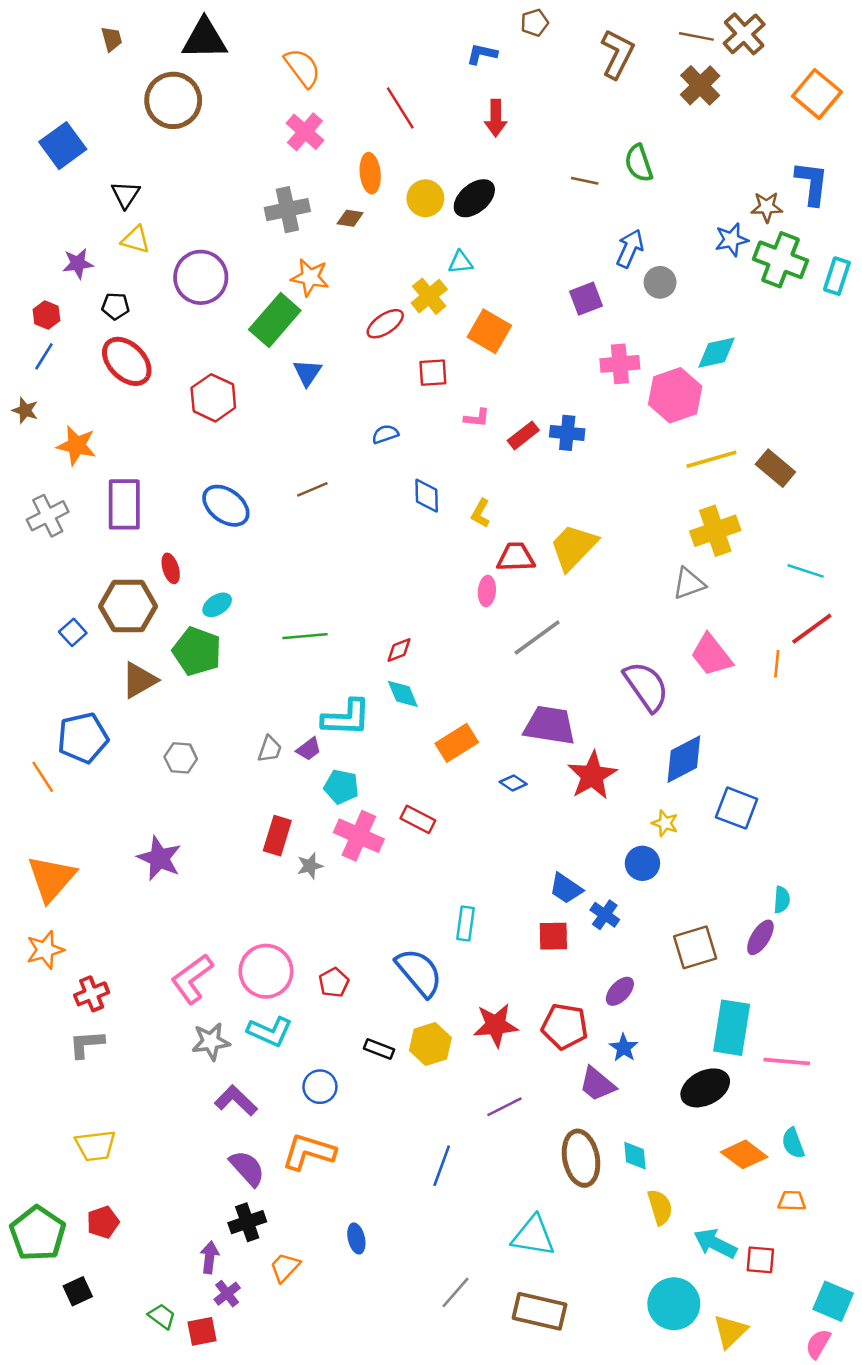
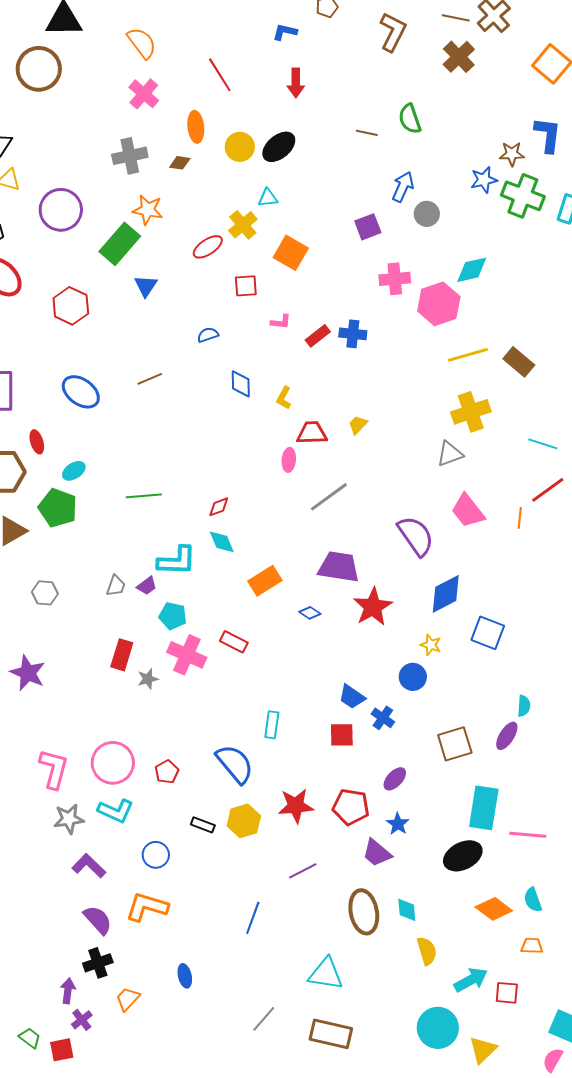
yellow trapezoid: (573, 547) -> (358, 425), size x0.5
pink L-shape: (192, 979) -> (54, 769), turned 141
cyan arrow: (715, 1244) -> (471, 980), turned 124

